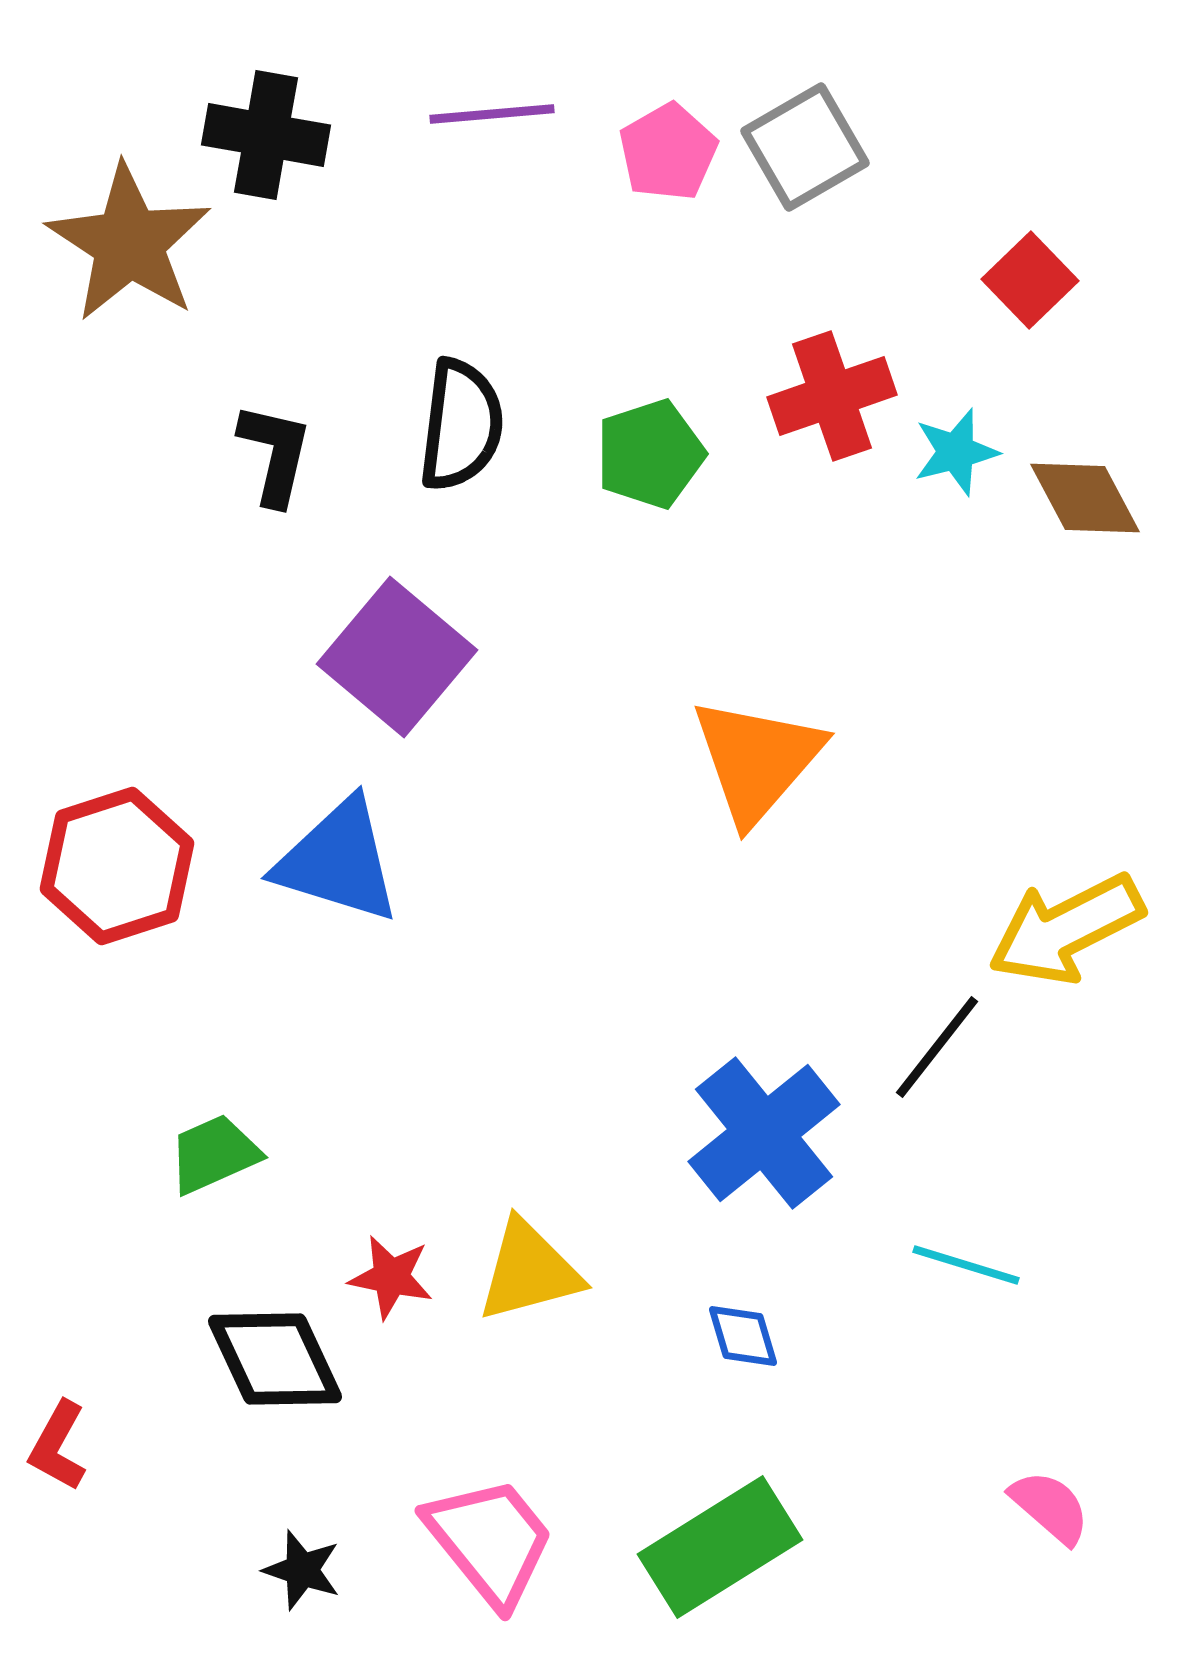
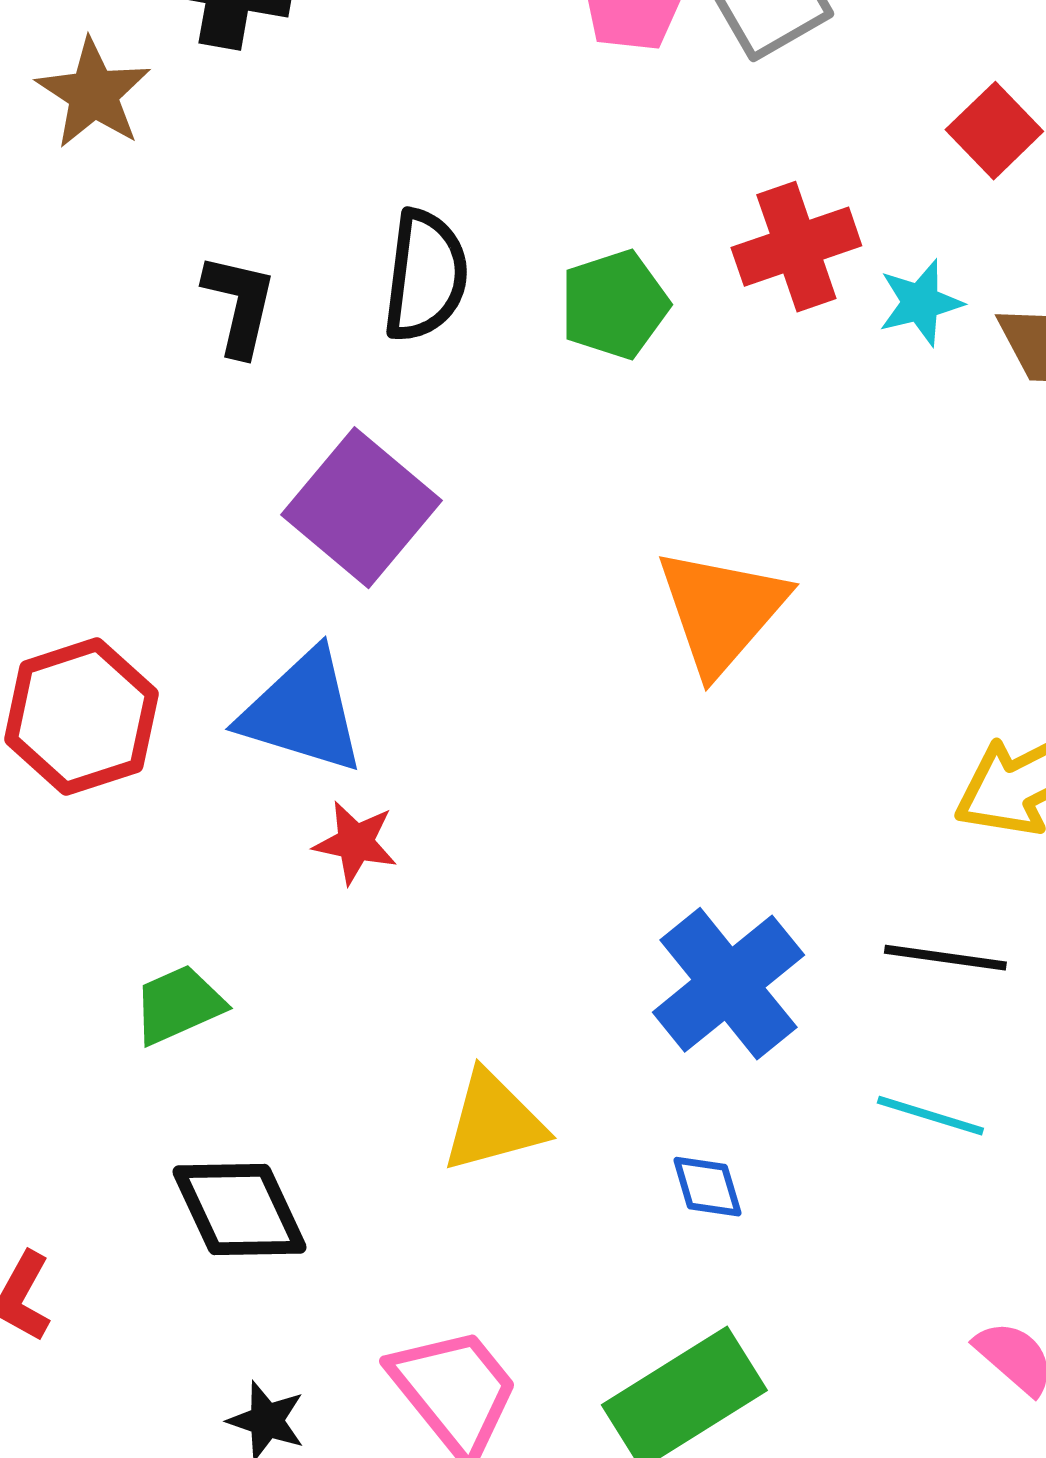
brown star: (129, 243) -> (93, 94), size x0.7
black line: (937, 1047) -> (945, 958), moved, turned 60
red star: (391, 1277) -> (355, 843), moved

